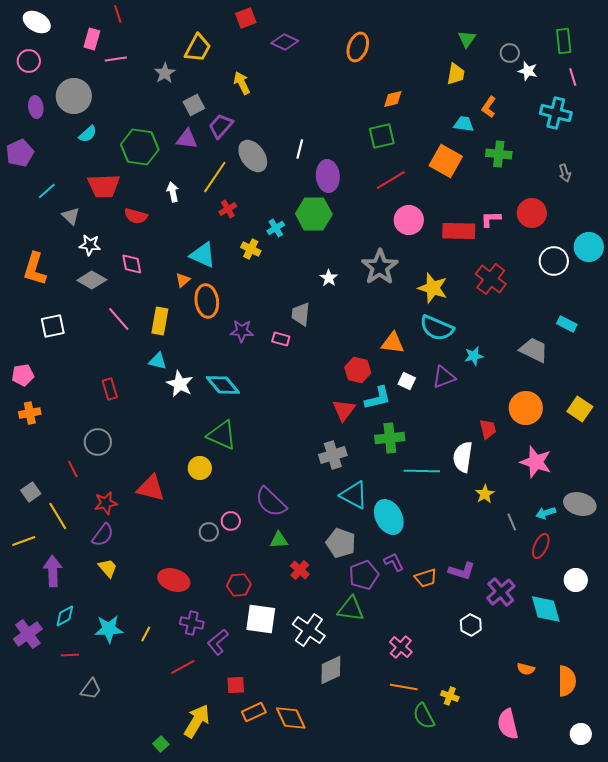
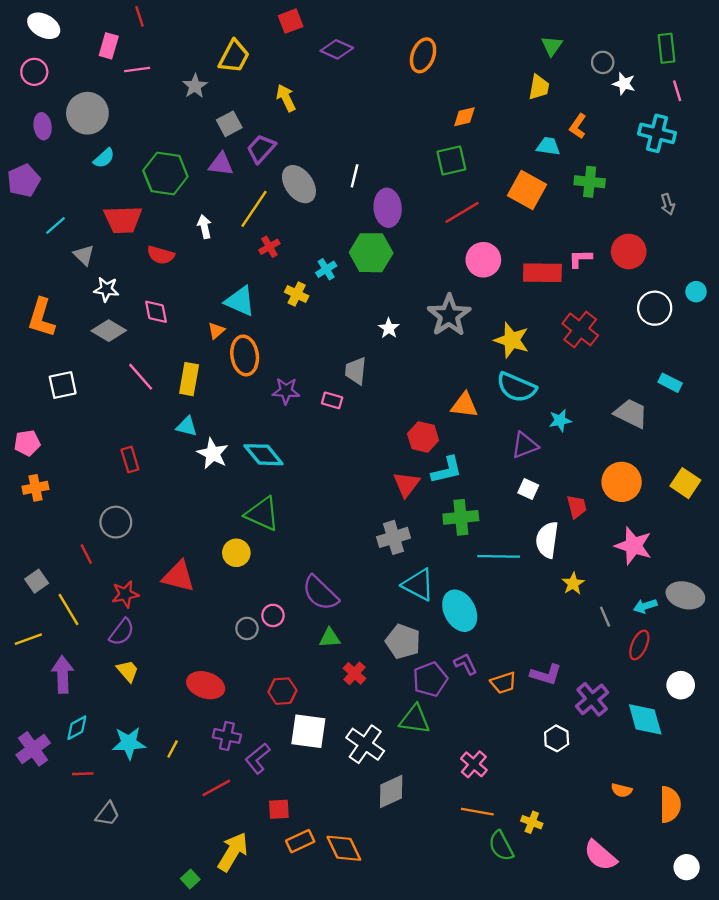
cyan circle: (589, 247) -> (696, 292), size x0.6
white square: (407, 381) -> (528, 489), moved
pink semicircle: (508, 724) -> (600, 855), turned -36

